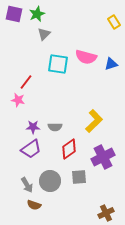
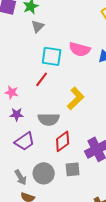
red line: (26, 82) -> (42, 79), moved
yellow L-shape: (94, 121) -> (76, 98), moved
purple star: (33, 127) -> (17, 114), moved
gray semicircle: (55, 127) -> (49, 119), size x1.5

